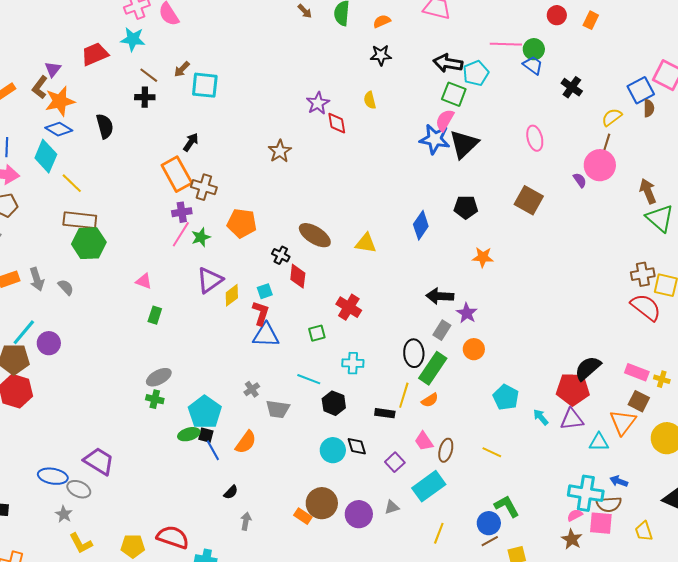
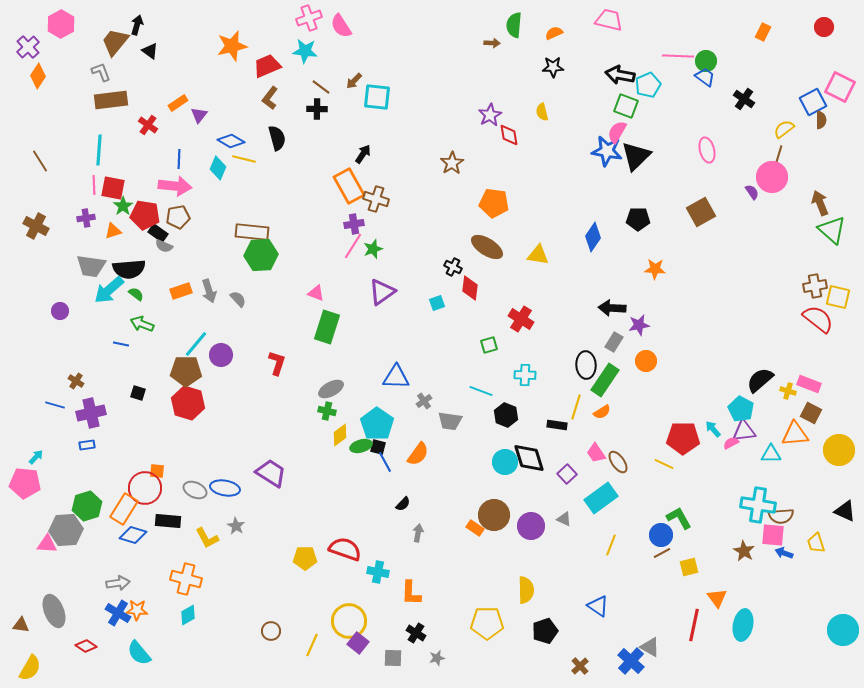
brown arrow: (305, 11) -> (492, 43), moved, turned -42
red circle: (557, 15) -> (824, 27), moved
purple triangle: (53, 69) -> (199, 115), moved
brown L-shape: (40, 87) -> (270, 98), moved
orange star: (60, 101) -> (232, 46), moved
cyan diamond: (46, 156) -> (218, 168), size x0.7
yellow line: (72, 183) -> (244, 159), moved, turned -30
brown square: (529, 200) -> (701, 212), turned 32
orange pentagon: (242, 223) -> (494, 203), moved
yellow diamond: (232, 295) -> (340, 435), moved
red L-shape: (261, 313) -> (277, 363), moved
purple star: (467, 313) -> (639, 325), turned 30
green rectangle: (155, 315) -> (327, 327), size x1.8
blue triangle: (266, 335) -> (396, 377), moved
yellow cross: (662, 379) -> (788, 391), moved
red pentagon: (573, 389) -> (683, 438), moved
cyan pentagon: (506, 397) -> (741, 409), moved
orange triangle: (623, 422) -> (795, 434), turned 48
black diamond: (357, 446) -> (529, 458), size x1.6
brown ellipse: (446, 450) -> (618, 462), turned -50
blue arrow: (619, 481) -> (784, 553), moved
gray ellipse: (79, 489) -> (195, 490), moved
gray triangle: (392, 507) -> (564, 519), turned 42
pink semicircle: (575, 515) -> (731, 443), moved
yellow L-shape: (81, 543) -> (207, 538), moved

